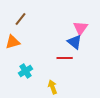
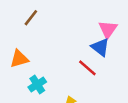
orange triangle: (13, 42) -> (19, 59), moved
red line: (65, 58) -> (87, 68), turned 42

